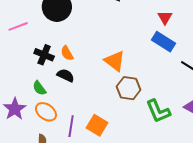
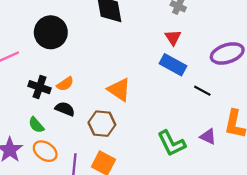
orange semicircle: (67, 53) -> (65, 84), turned -91
brown hexagon: (129, 88) -> (102, 124), moved

